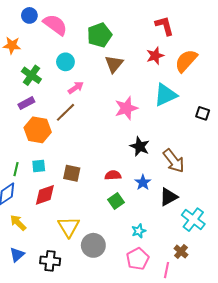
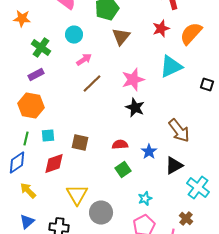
brown line: (65, 112) -> (92, 84), moved
orange hexagon: (38, 130) -> (31, 106), moved
black star: (140, 146) -> (135, 108), moved

